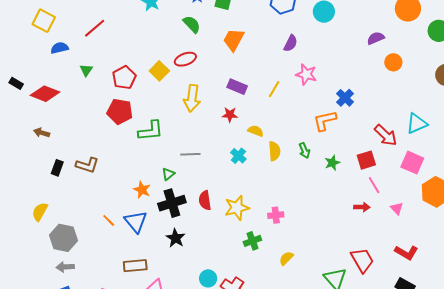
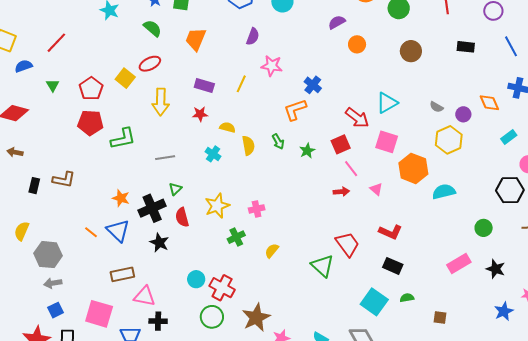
green triangle: (168, 174) -> (175, 189), moved
red semicircle: (205, 200) -> (182, 217), moved

